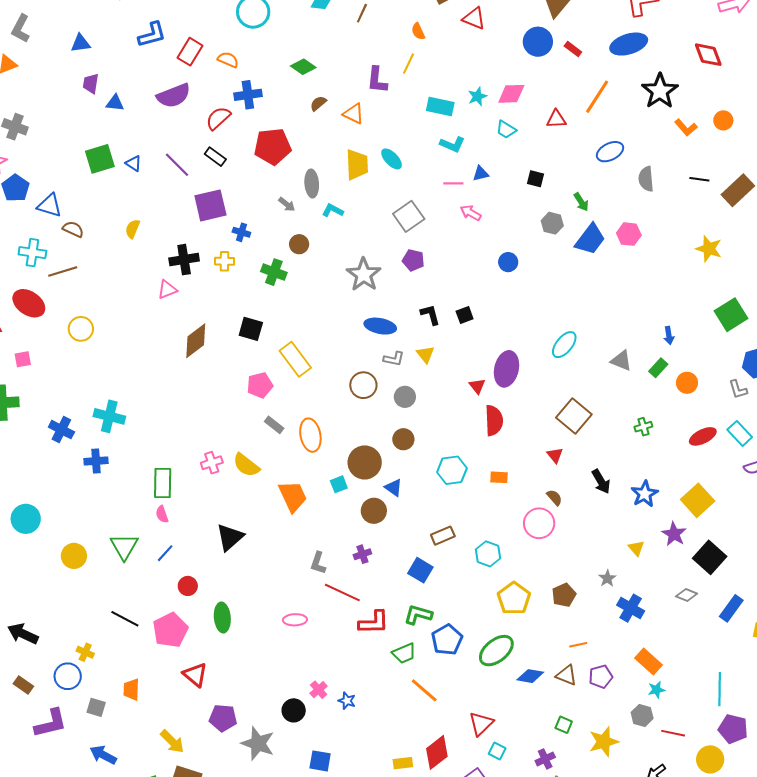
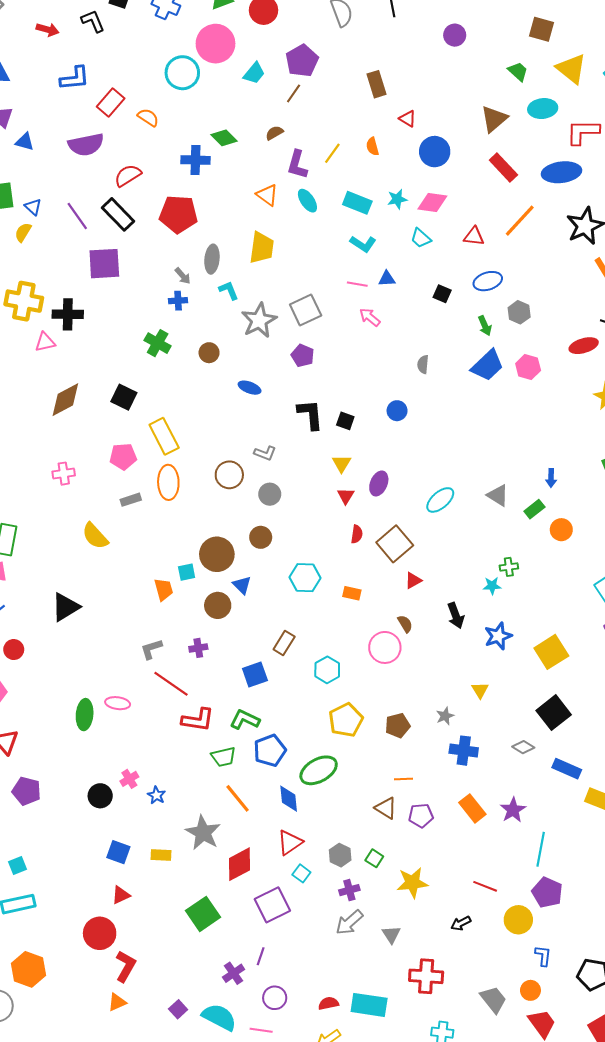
red triangle: (474, 18) -> (408, 119), size x0.7
orange semicircle: (418, 31) -> (372, 146), moved
blue circle: (538, 42) -> (435, 152), moved
red rectangle: (573, 49) -> (503, 167), size x1.6
blue cross: (248, 95) -> (195, 160), moved
brown semicircle: (318, 103) -> (274, 133), moved
blue ellipse: (610, 152) -> (488, 281), moved
black rectangle: (215, 157) -> (118, 214), size x1.5
cyan ellipse: (392, 159) -> (307, 201), moved
gray semicircle: (646, 179) -> (423, 364), moved, size x0.7
cyan L-shape: (333, 210) -> (229, 290), turned 30
gray hexagon: (552, 223) -> (519, 312), moved
yellow semicircle: (132, 229) -> (23, 232), moved
blue cross: (241, 232) -> (178, 301), moved, turned -30
brown circle: (299, 244) -> (209, 353), moved
yellow cross: (224, 261) -> (24, 301), moved, size x1.8
blue circle: (508, 262) -> (397, 411), moved
gray star: (364, 275) -> (259, 320), moved
black L-shape: (430, 315) -> (310, 414), size x1.4
black square: (465, 315) -> (345, 421), turned 30
blue ellipse: (380, 326) -> (250, 388), moved, size x0.7
cyan ellipse: (564, 345) -> (440, 500), moved
yellow triangle: (426, 354) -> (342, 463), moved
purple ellipse: (506, 369) -> (379, 483), size x0.7
brown square: (574, 416) -> (395, 544), moved
red semicircle: (494, 421) -> (357, 534), size x0.6
gray rectangle: (274, 425) -> (131, 500), turned -66
orange ellipse: (310, 435) -> (168, 482), moved
red ellipse: (703, 436) -> (584, 346), moved
red triangle: (555, 455) -> (413, 581), turned 30
pink cross: (212, 463) -> (64, 474), moved
orange trapezoid: (293, 496) -> (164, 589), moved, size x0.7
purple star: (674, 534) -> (513, 810), moved
brown rectangle: (443, 536) -> (284, 643), turned -45
gray L-shape: (318, 563) -> (151, 649), turned 45
blue square: (420, 570) -> (255, 675), turned 30
blue cross: (631, 608) -> (464, 751), turned -32
blue rectangle: (731, 608) -> (567, 769), turned 68
green ellipse: (222, 617) -> (85, 715), moved
blue diamond: (530, 676) -> (289, 799), moved, turned 64
cyan star: (656, 690) -> (492, 586), moved
gray hexagon: (642, 715) -> (340, 855), moved
gray star: (258, 743) -> (203, 833), moved
yellow rectangle: (403, 763) -> (161, 855), moved

